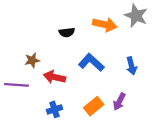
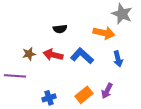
orange arrow: (105, 25) -> (104, 33), moved
red arrow: (54, 77) -> (53, 55), moved

